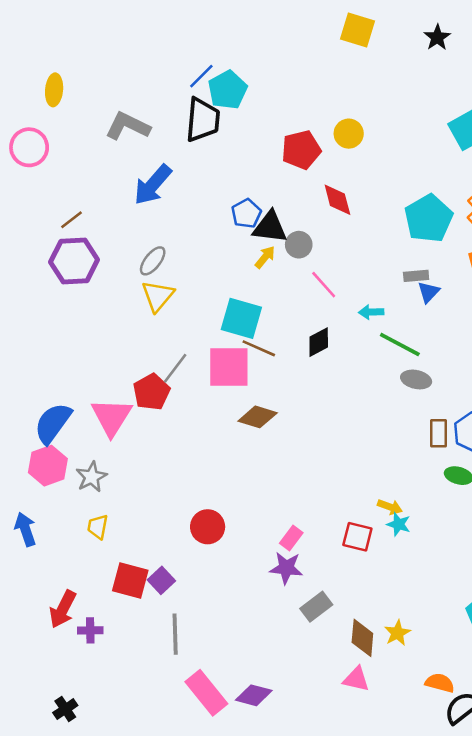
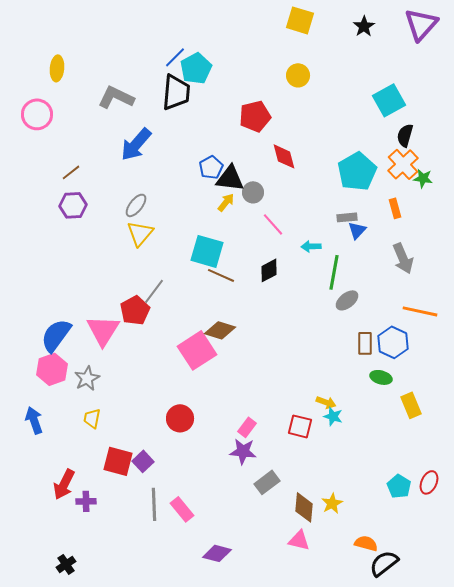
yellow circle: (349, 134) -> (298, 75), moved
purple hexagon: (74, 261) -> (73, 205), size x0.7
green line: (400, 345) -> (334, 272), turned 72
pink square: (229, 367) -> (197, 350), moved, turned -33
gray ellipse: (416, 379) -> (347, 300), turned -50
pink rectangle: (206, 693) -> (182, 509), moved, size x0.7

